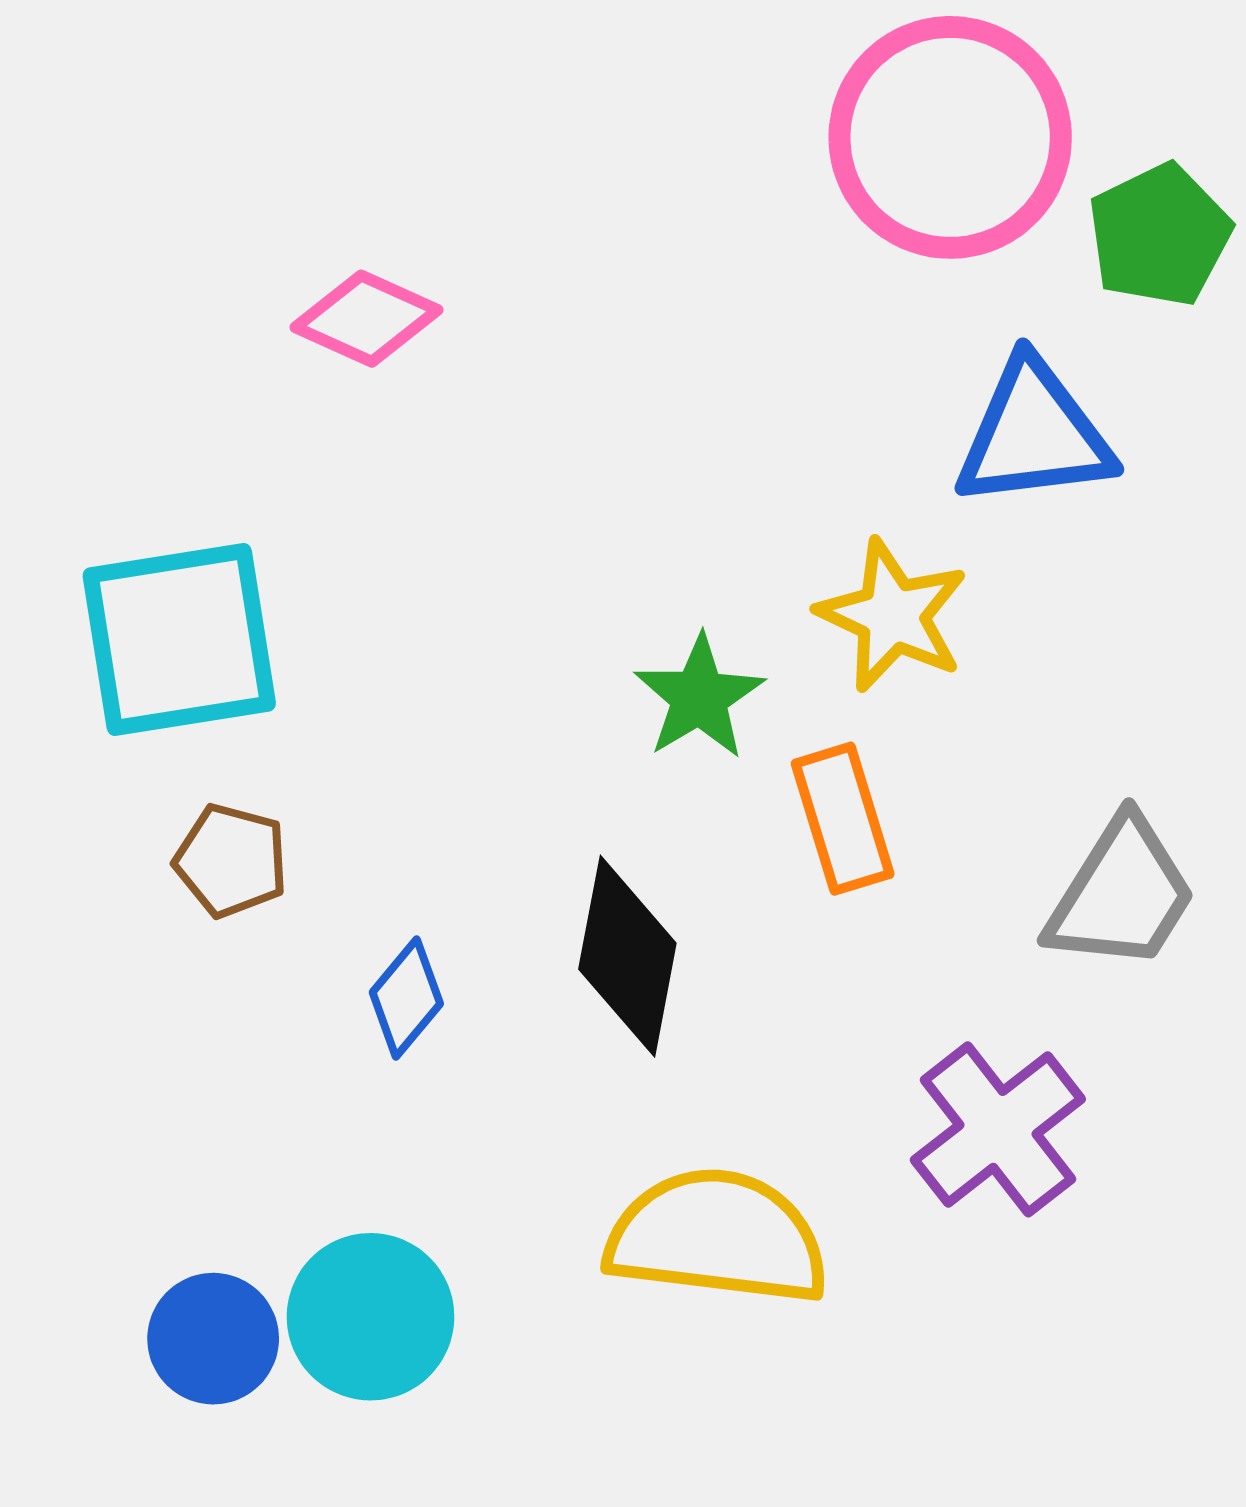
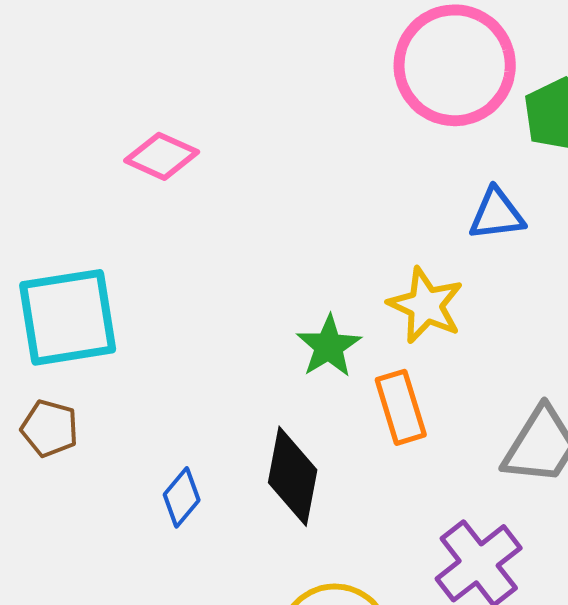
blue triangle: (1034, 434) -> (497, 214), size x0.7
brown pentagon: (231, 861) -> (50, 428), moved

